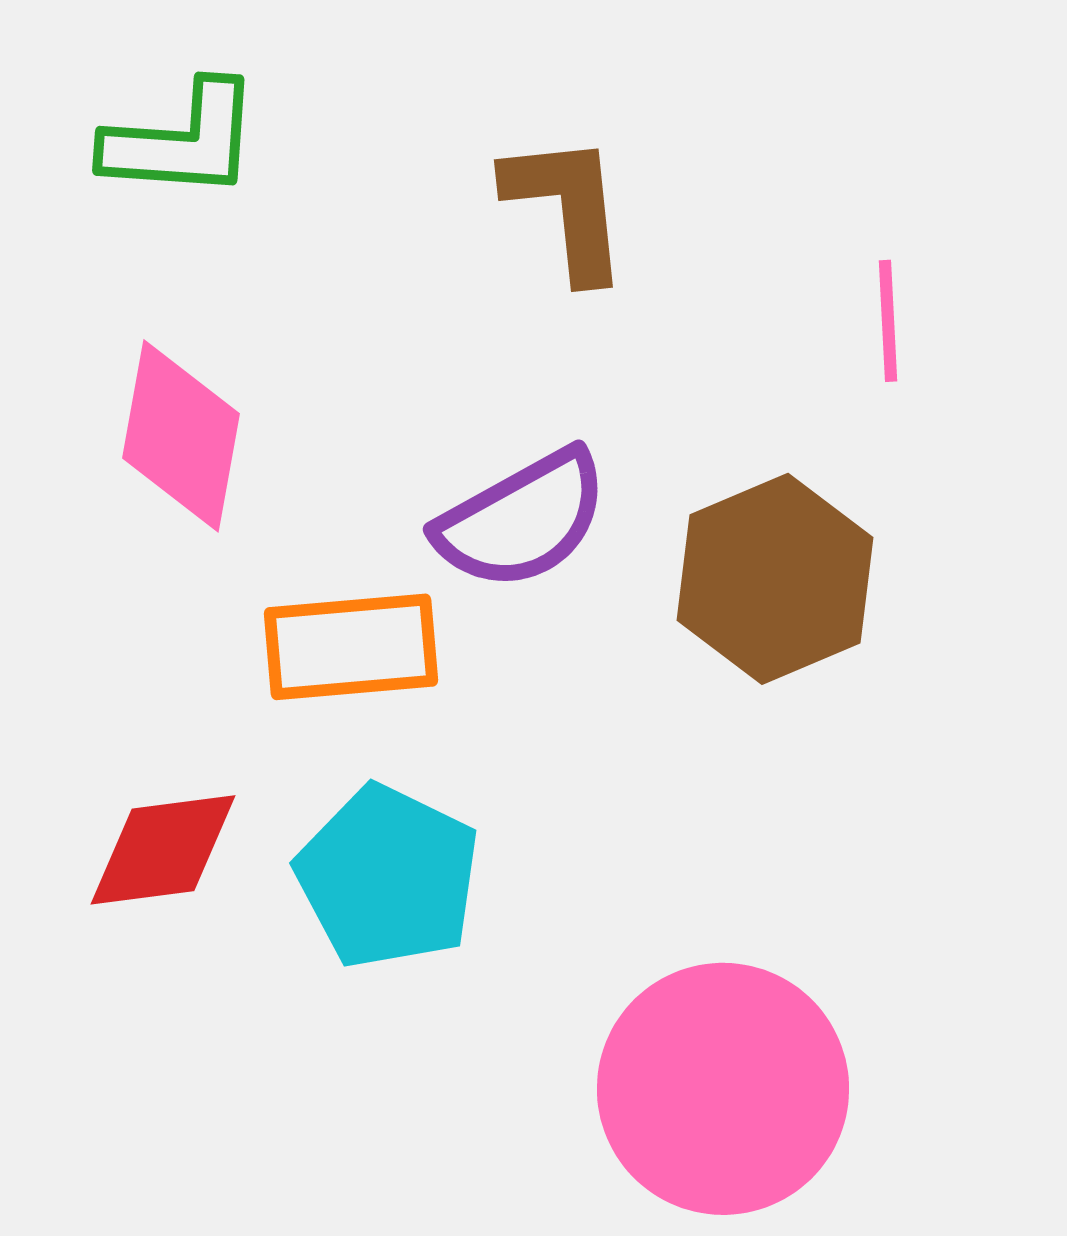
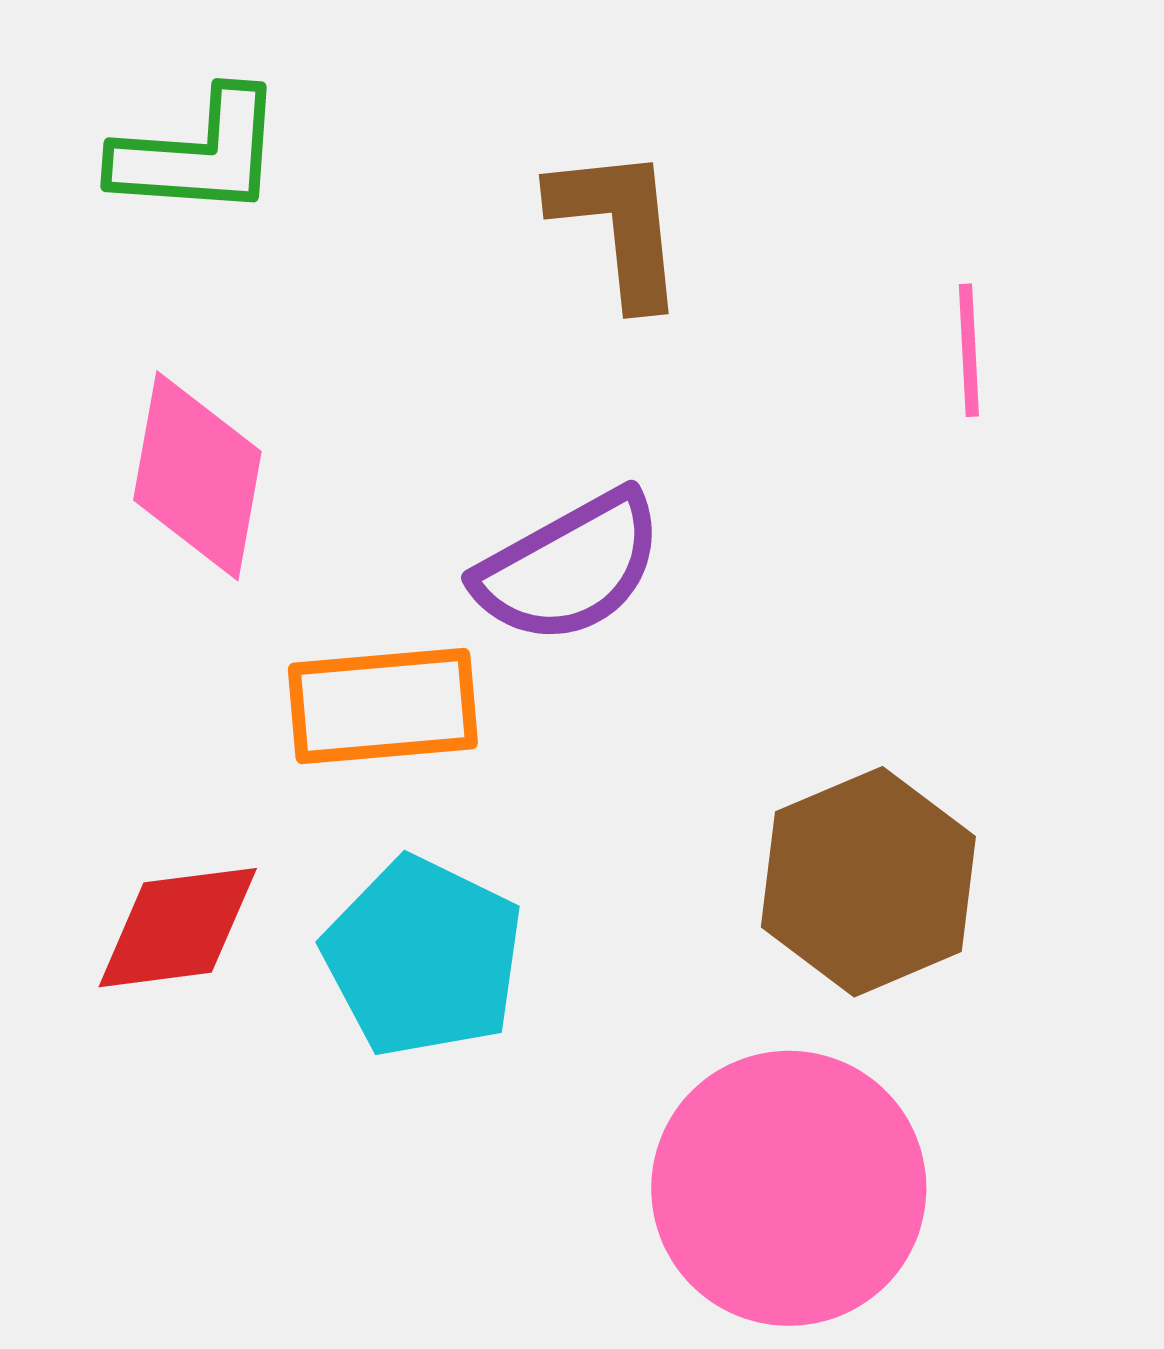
brown hexagon: (775, 579) -> (868, 882), moved

